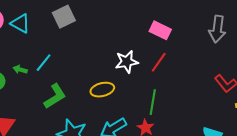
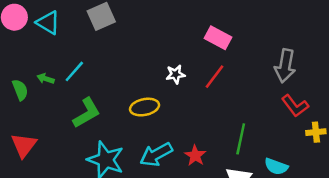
gray arrow: (217, 29) -> (285, 66), moved
white star: (127, 62) -> (176, 74), size x0.7
green line: (153, 102) -> (241, 139), moved

